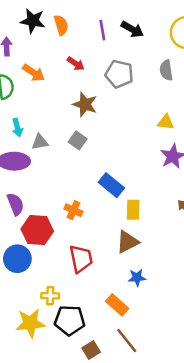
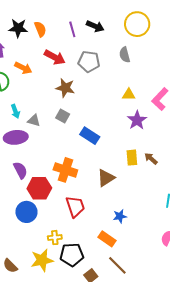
red arrow: (76, 64) -> (55, 57), size x1.5
gray triangle: (40, 142) -> (34, 120), turned 32
blue rectangle: (111, 185) -> (90, 136), moved
orange cross: (73, 210) -> (65, 170), size x1.6
yellow rectangle: (133, 210) -> (132, 158), moved
brown triangle: (127, 242) -> (106, 178), moved

